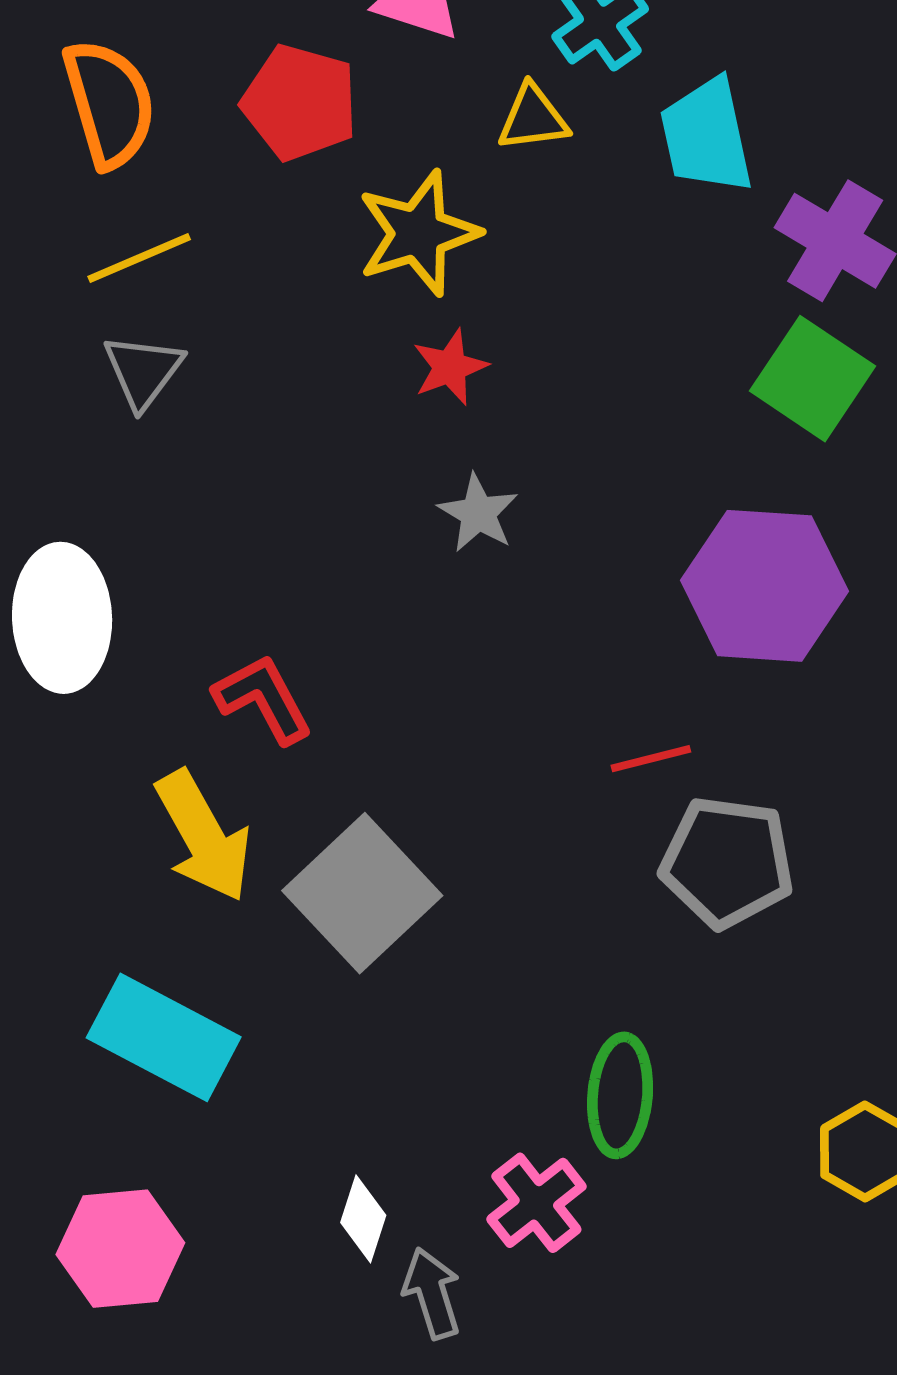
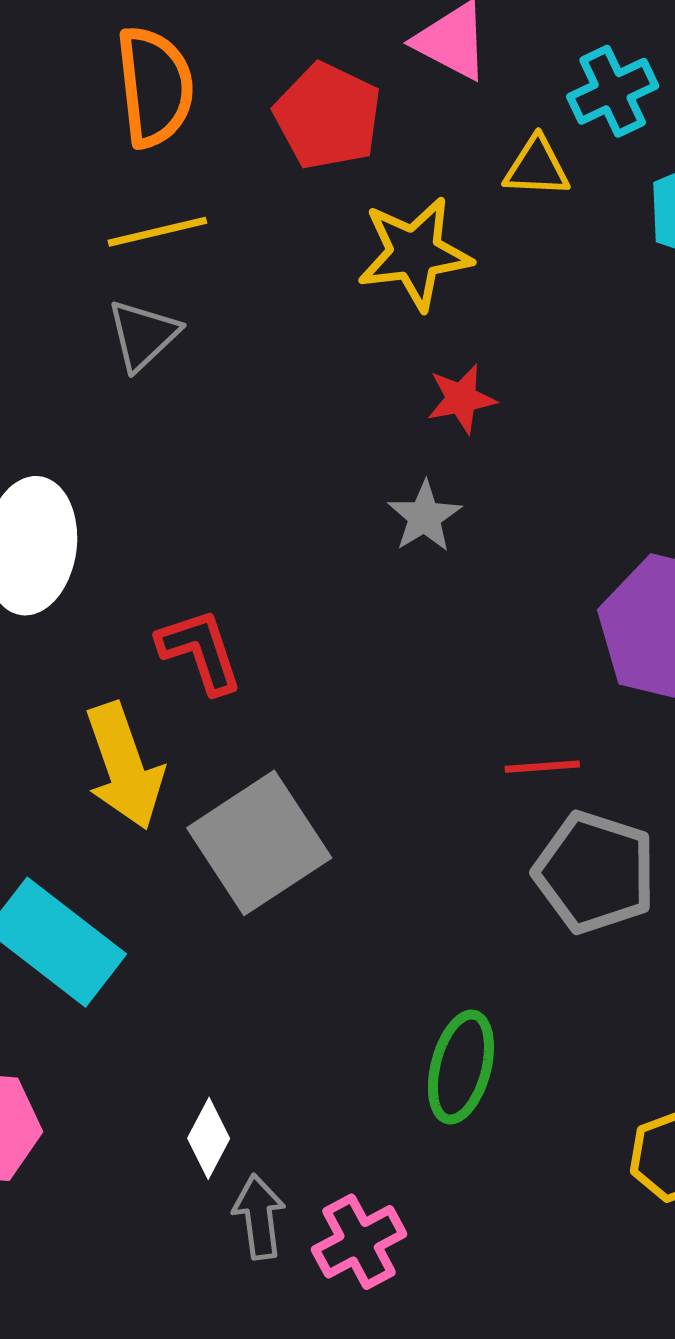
red star: (450, 367) -> (461, 399), moved
pink cross: (536, 1203) -> (359, 1242), moved

